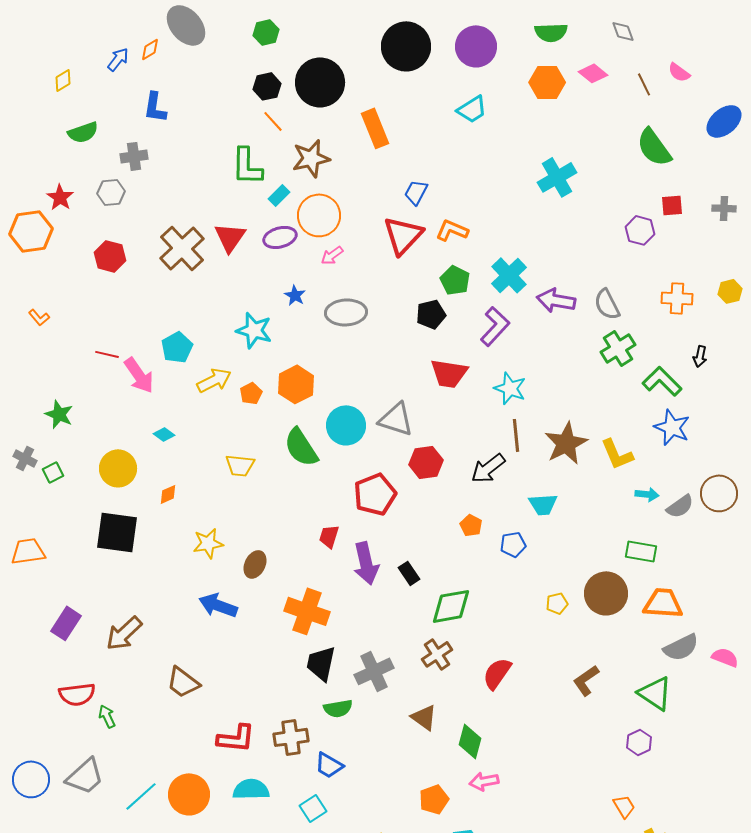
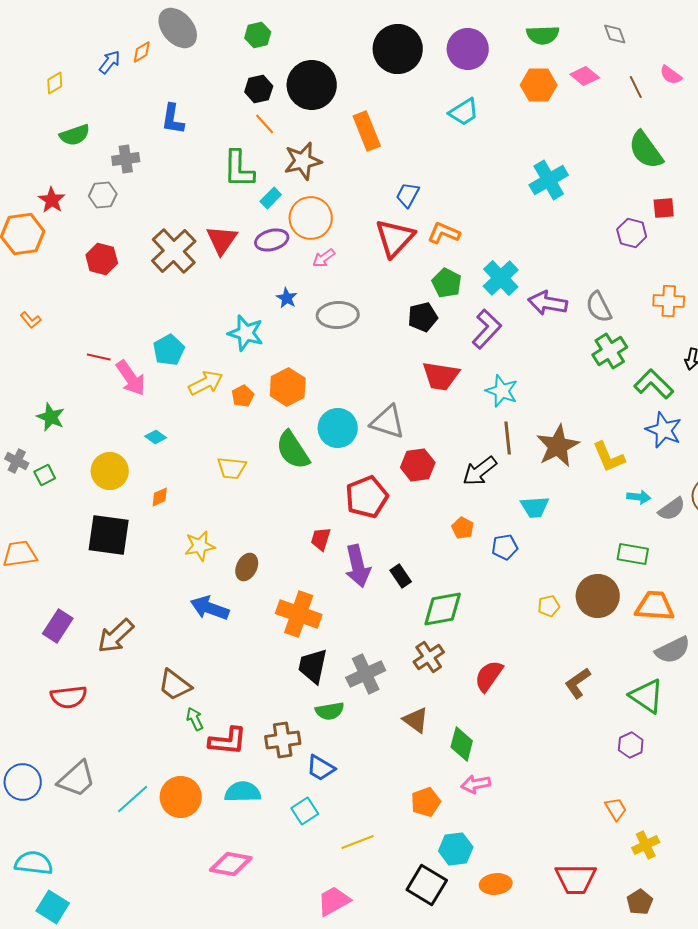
blue L-shape: (155, 107) -> (173, 119), moved
green arrow: (107, 716) -> (195, 719), moved

